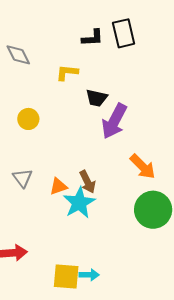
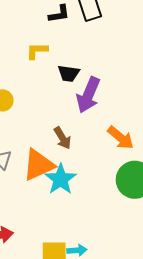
brown arrow: (87, 182) -> (62, 138), moved
orange triangle: (58, 186) -> (38, 165), size x1.8

